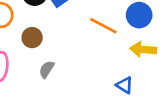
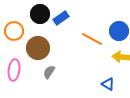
brown circle: (32, 38) -> (38, 48), size x1.5

